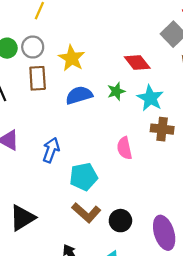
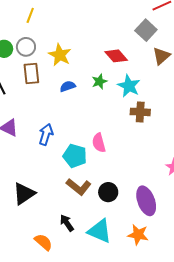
blue semicircle: (79, 95) -> (68, 86), size x0.7
pink semicircle: (124, 148) -> (99, 143), moved
cyan pentagon: (84, 177) -> (75, 156), turned 30

